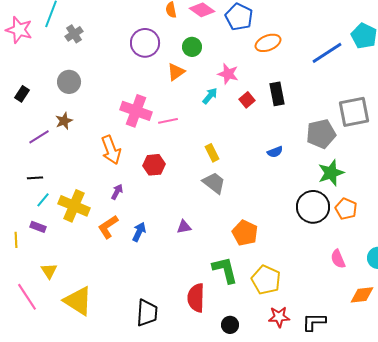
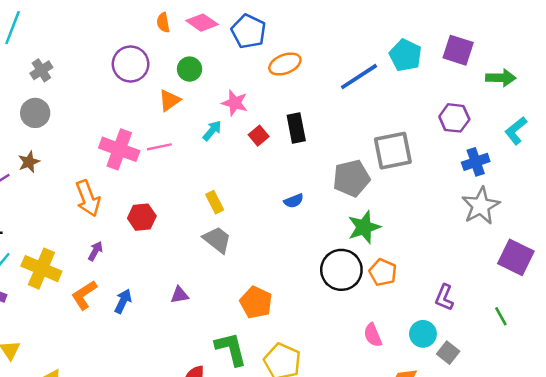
gray cross: (74, 34) -> (41, 70), moved
pink line: (168, 121) -> (159, 147), moved

